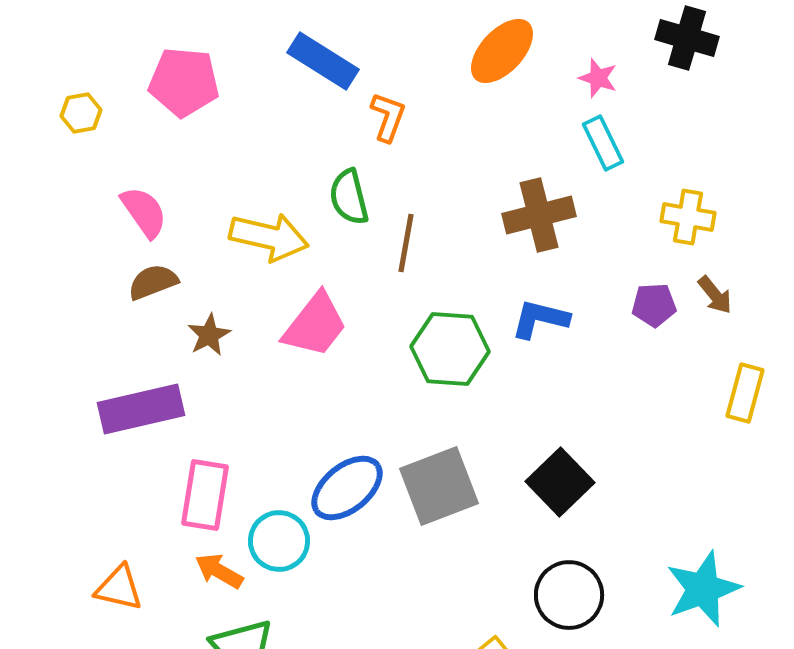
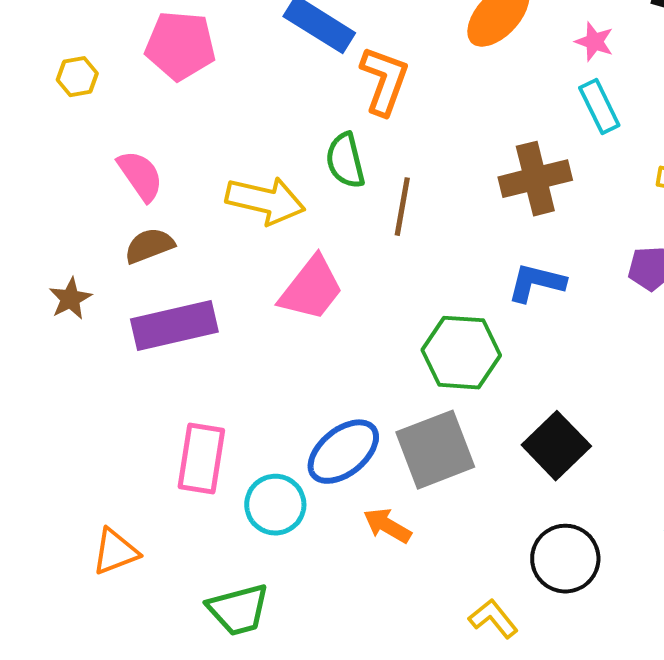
orange L-shape: (388, 117) -> (384, 81), size x1.4
brown star: (209, 335) -> (70, 299), moved
green hexagon: (450, 349) -> (461, 353), moved
purple rectangle: (141, 409) -> (174, 326), moved
orange arrow: (219, 571) -> (387, 526), moved
orange triangle: (119, 588) -> (115, 552), turned -34

